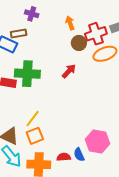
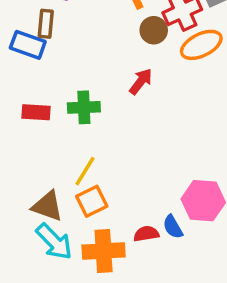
brown rectangle: (19, 34) -> (46, 24), turned -70
green cross: (27, 74) -> (84, 107), moved, size x0.7

